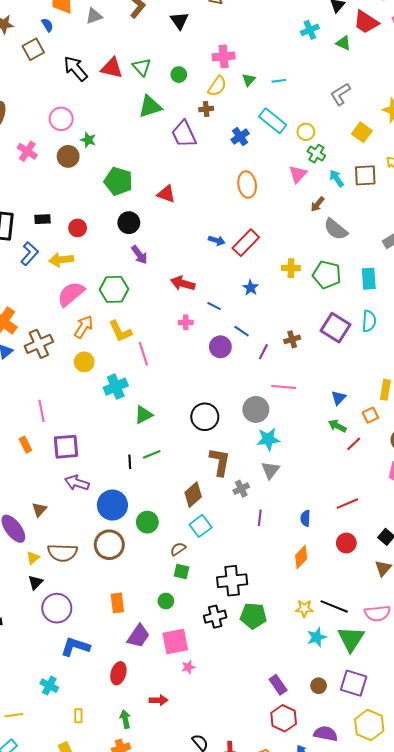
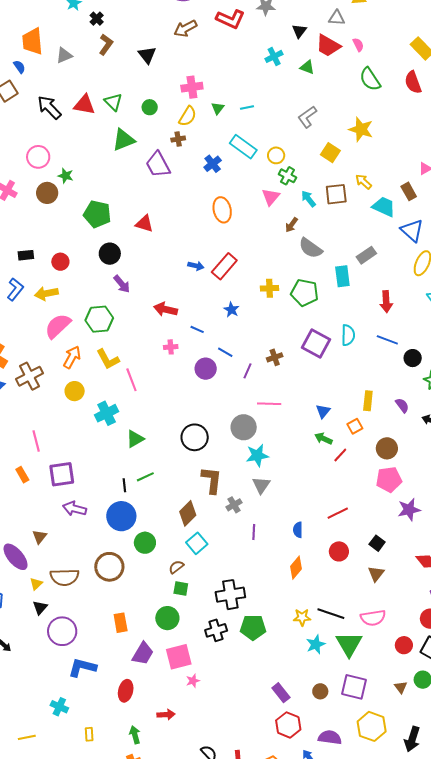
cyan rectangle: (369, 279) -> (342, 276), moved
blue circle: (112, 505) -> (121, 516), moved
green circle: (166, 601) -> (167, 618), size x1.5

